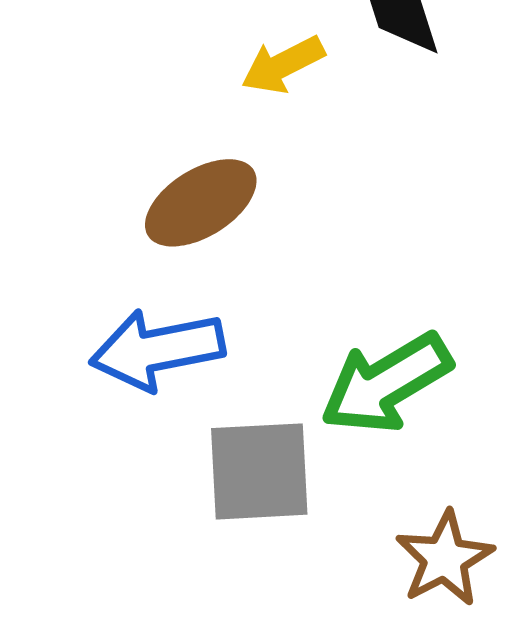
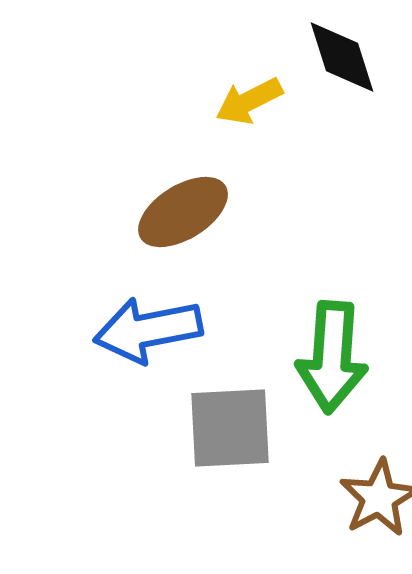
green arrow: (386, 383) -> (332, 357), turned -55

